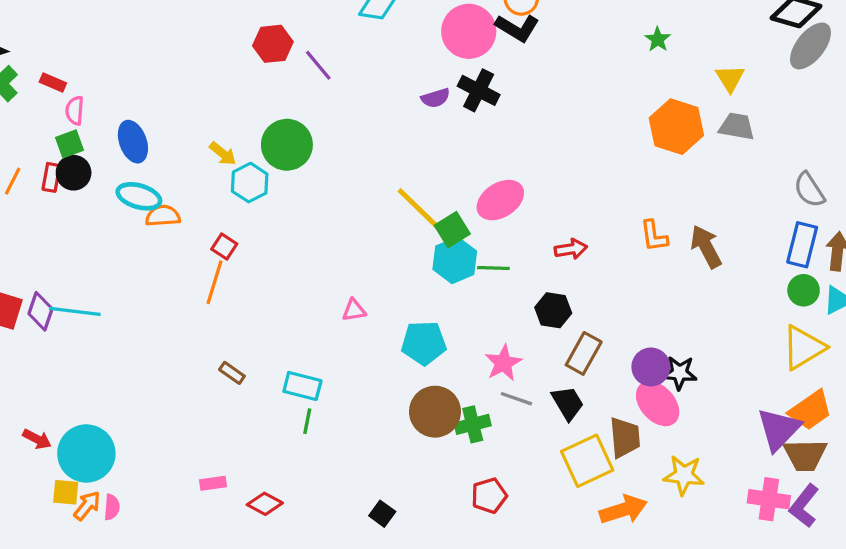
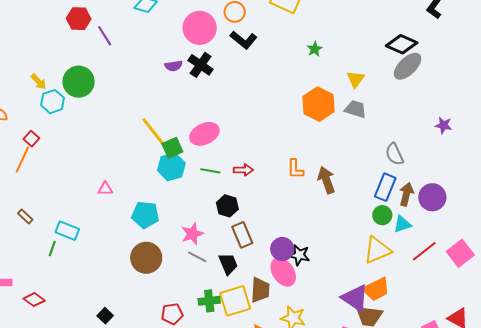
black L-shape: (517, 28) -> (244, 40), moved
green line: (493, 268) -> (210, 171), moved
brown rectangle: (584, 353) -> (242, 235), turned -60
green line: (307, 421) -> (52, 249), moved
green cross: (473, 424) -> (209, 301), moved
purple triangle: (779, 429) -> (355, 298), turned -48

